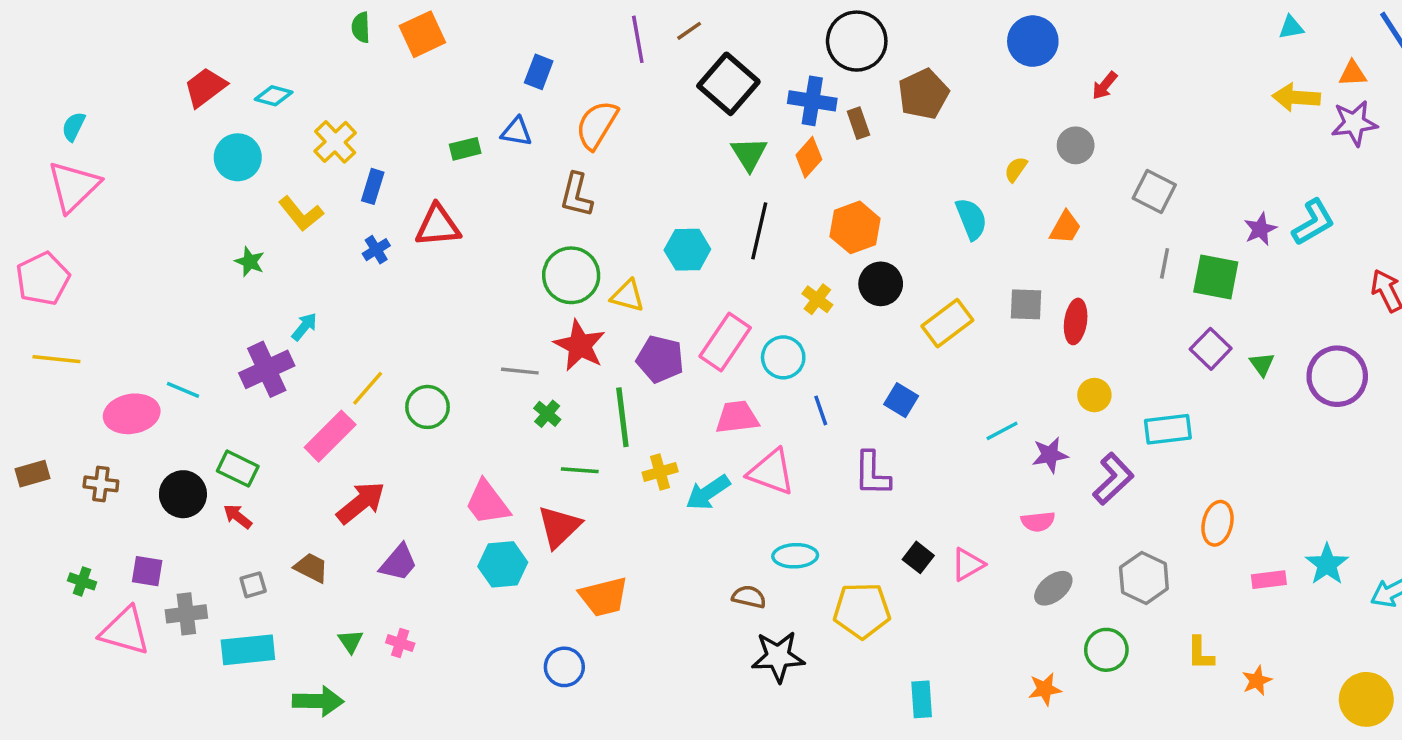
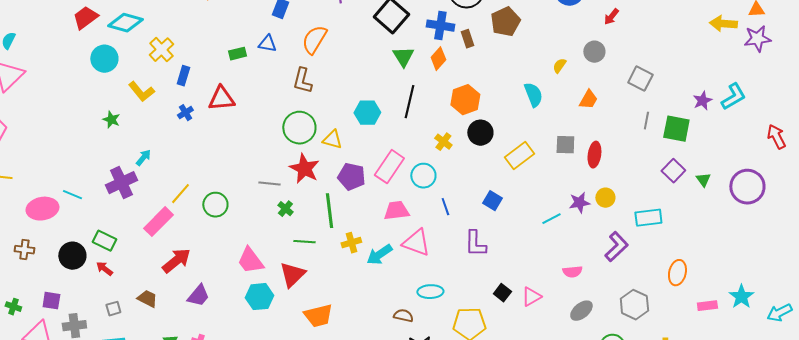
cyan diamond: (274, 96) -> (125, 23), size x1.6
purple star: (1050, 455) -> (579, 203), moved

